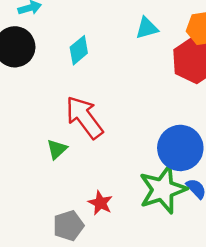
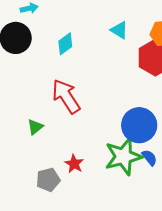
cyan triangle: (147, 28) -> (119, 30), turned 42
green triangle: (57, 149) -> (35, 127), moved

